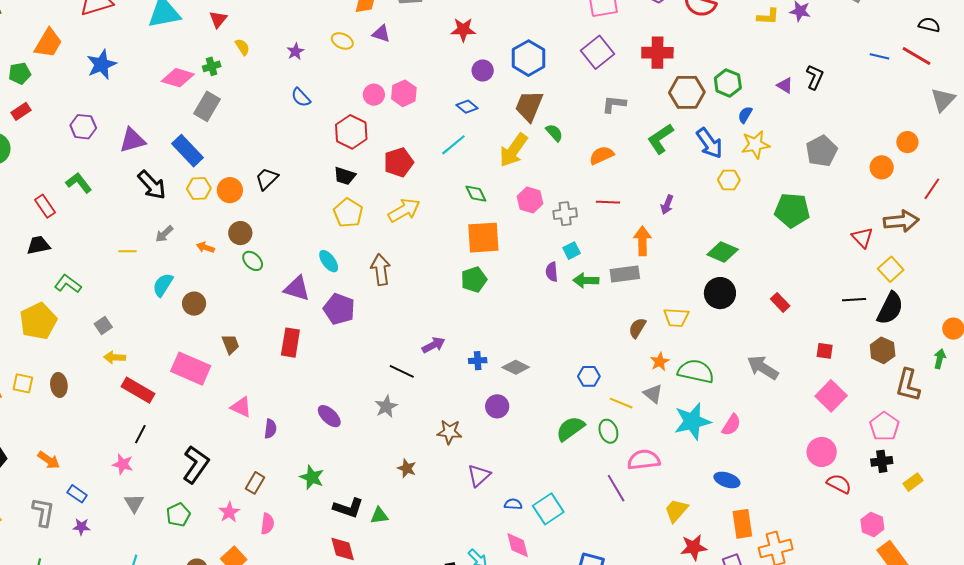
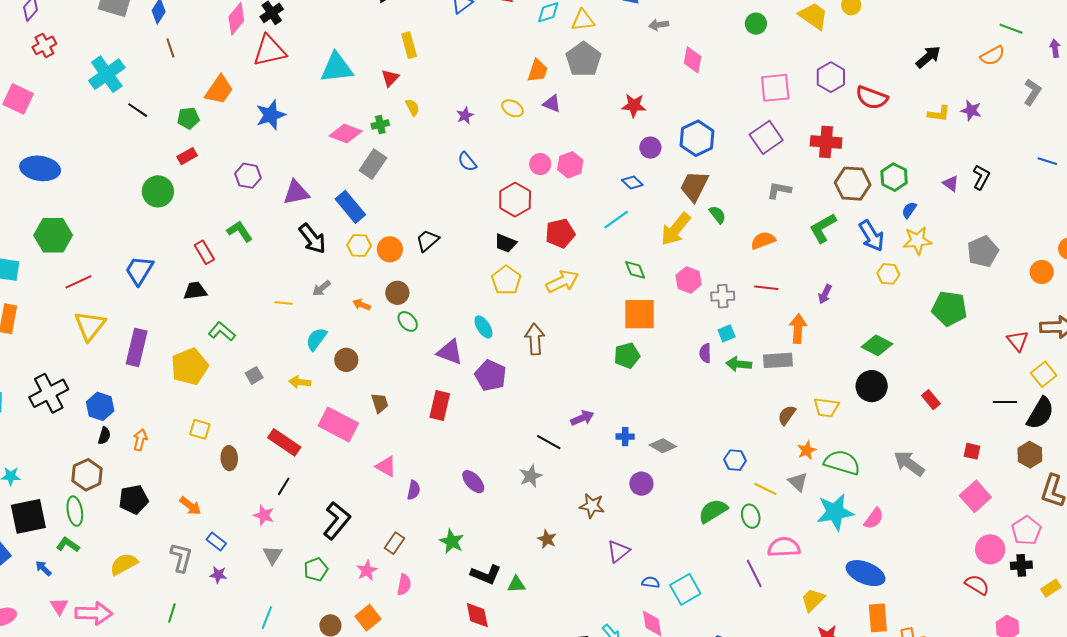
yellow arrow: (115, 357) -> (300, 382), moved
yellow square: (23, 383) -> (200, 429), moved
brown ellipse: (59, 385) -> (229, 458), moved
pink circle: (822, 452) -> (990, 549), moved
blue ellipse: (727, 480) -> (866, 573), size x1.5

